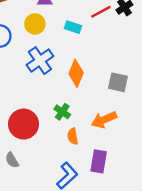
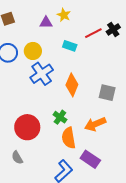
yellow circle: (35, 24) -> (33, 51), moved
orange semicircle: (73, 136) -> (69, 138), size x1.5
purple rectangle: (99, 161) -> (90, 159), turned -66

